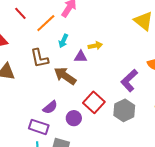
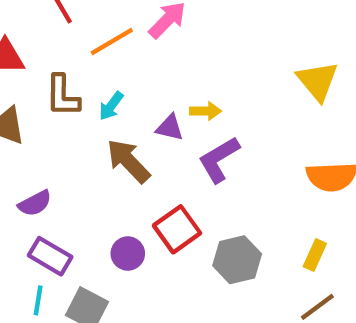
cyan arrow: (63, 41) -> (111, 106), moved
brown L-shape: (39, 58) -> (62, 96), moved
purple L-shape: (129, 80) -> (219, 159), moved
purple semicircle: (50, 107) -> (35, 203), moved

